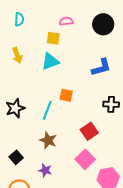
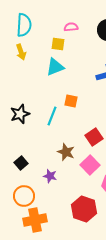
cyan semicircle: (19, 19) -> (24, 25), size x1.6
yellow arrow: (17, 55) -> (21, 52), moved
brown star: (48, 140) -> (66, 152), moved

